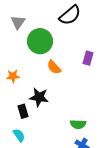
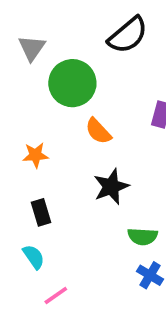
orange star: (13, 76) -> (35, 155), moved
black star: (39, 97) -> (111, 187), moved, turned -30

